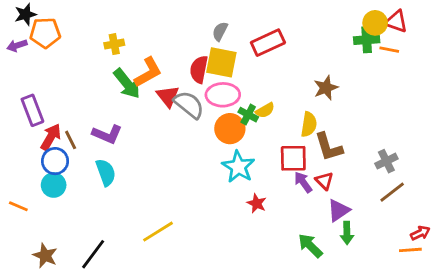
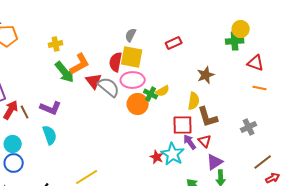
red triangle: (396, 21) -> (256, 63), moved
red rectangle: (268, 43) -> (174, 43), moved, size x0.7
orange line: (389, 50) -> (260, 88), moved
blue circle: (55, 161) -> (14, 163), moved
cyan star: (238, 167) -> (173, 154), moved
brown line: (392, 192) -> (263, 162), moved

